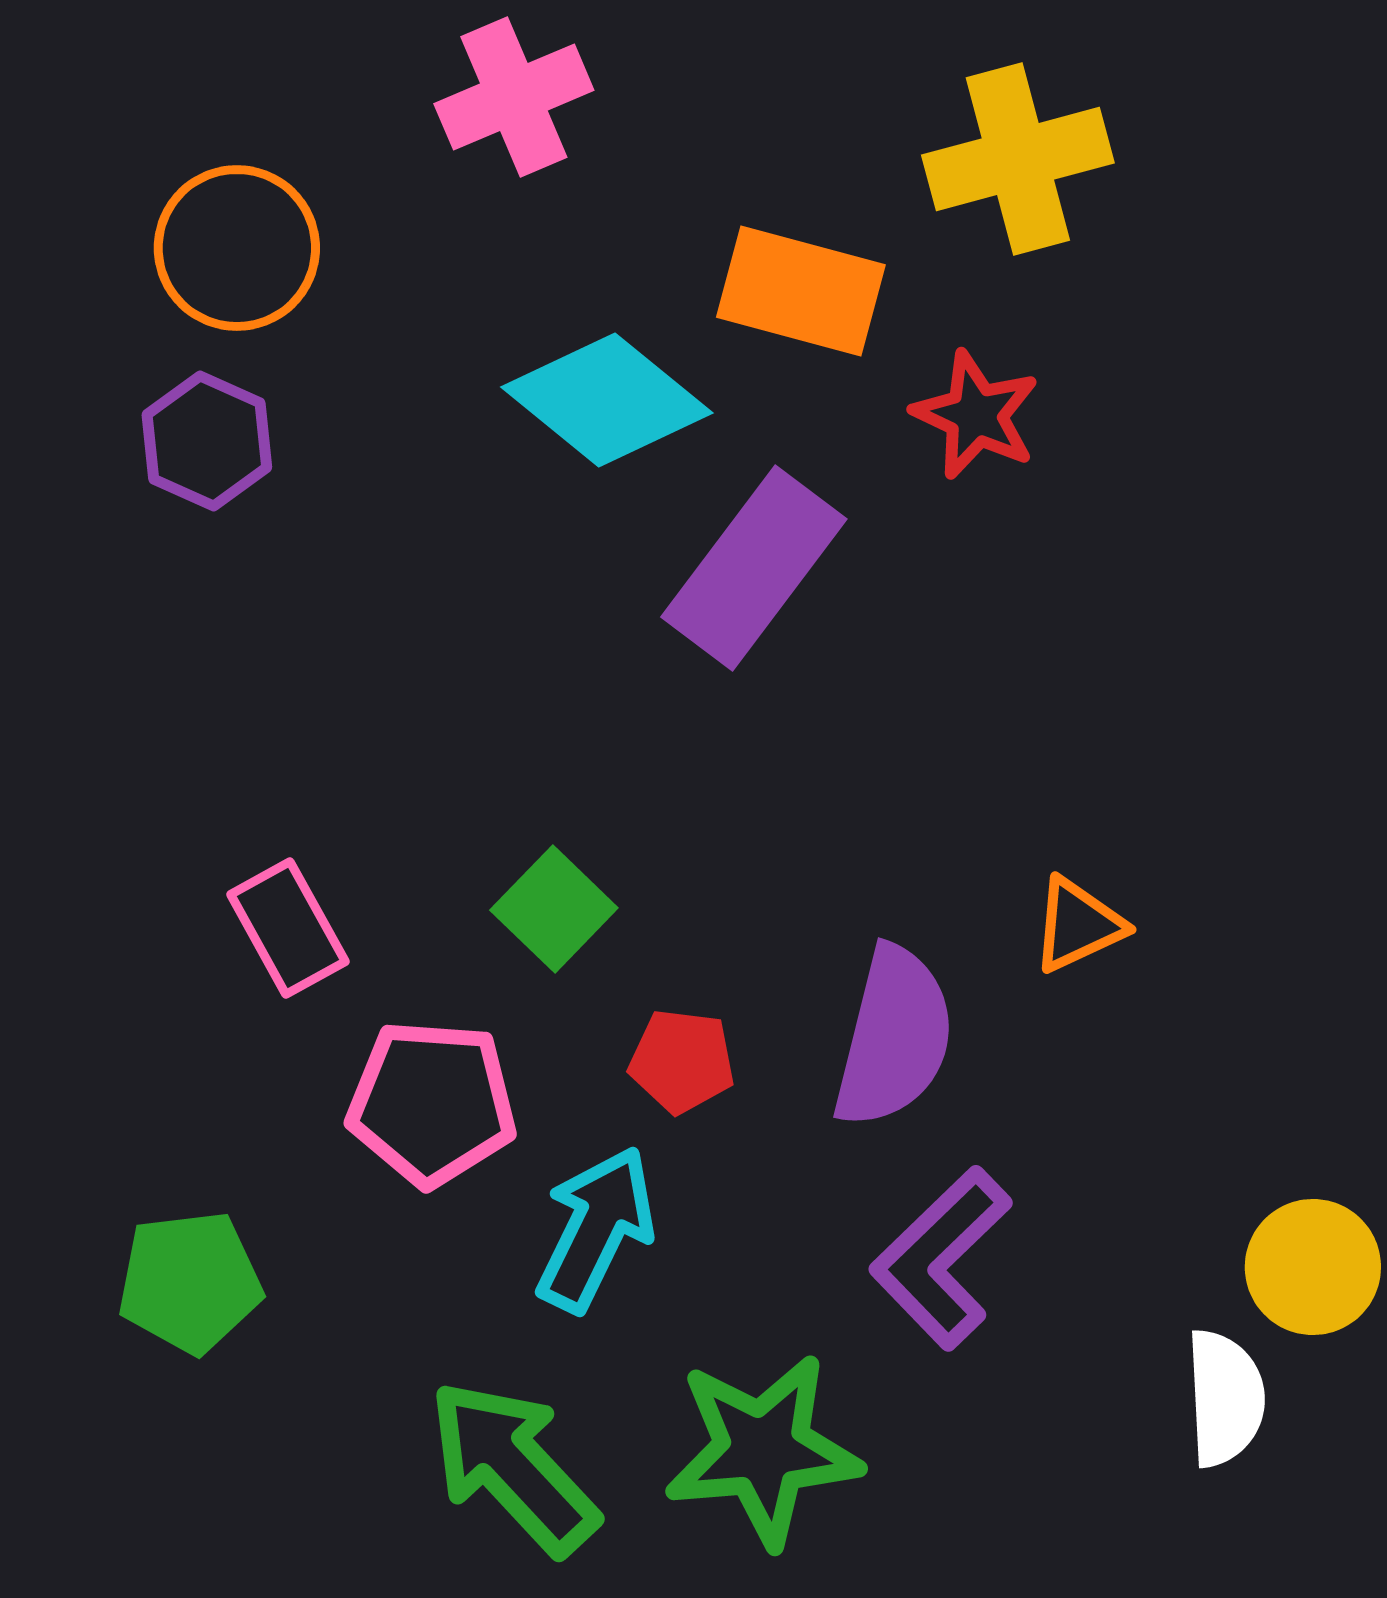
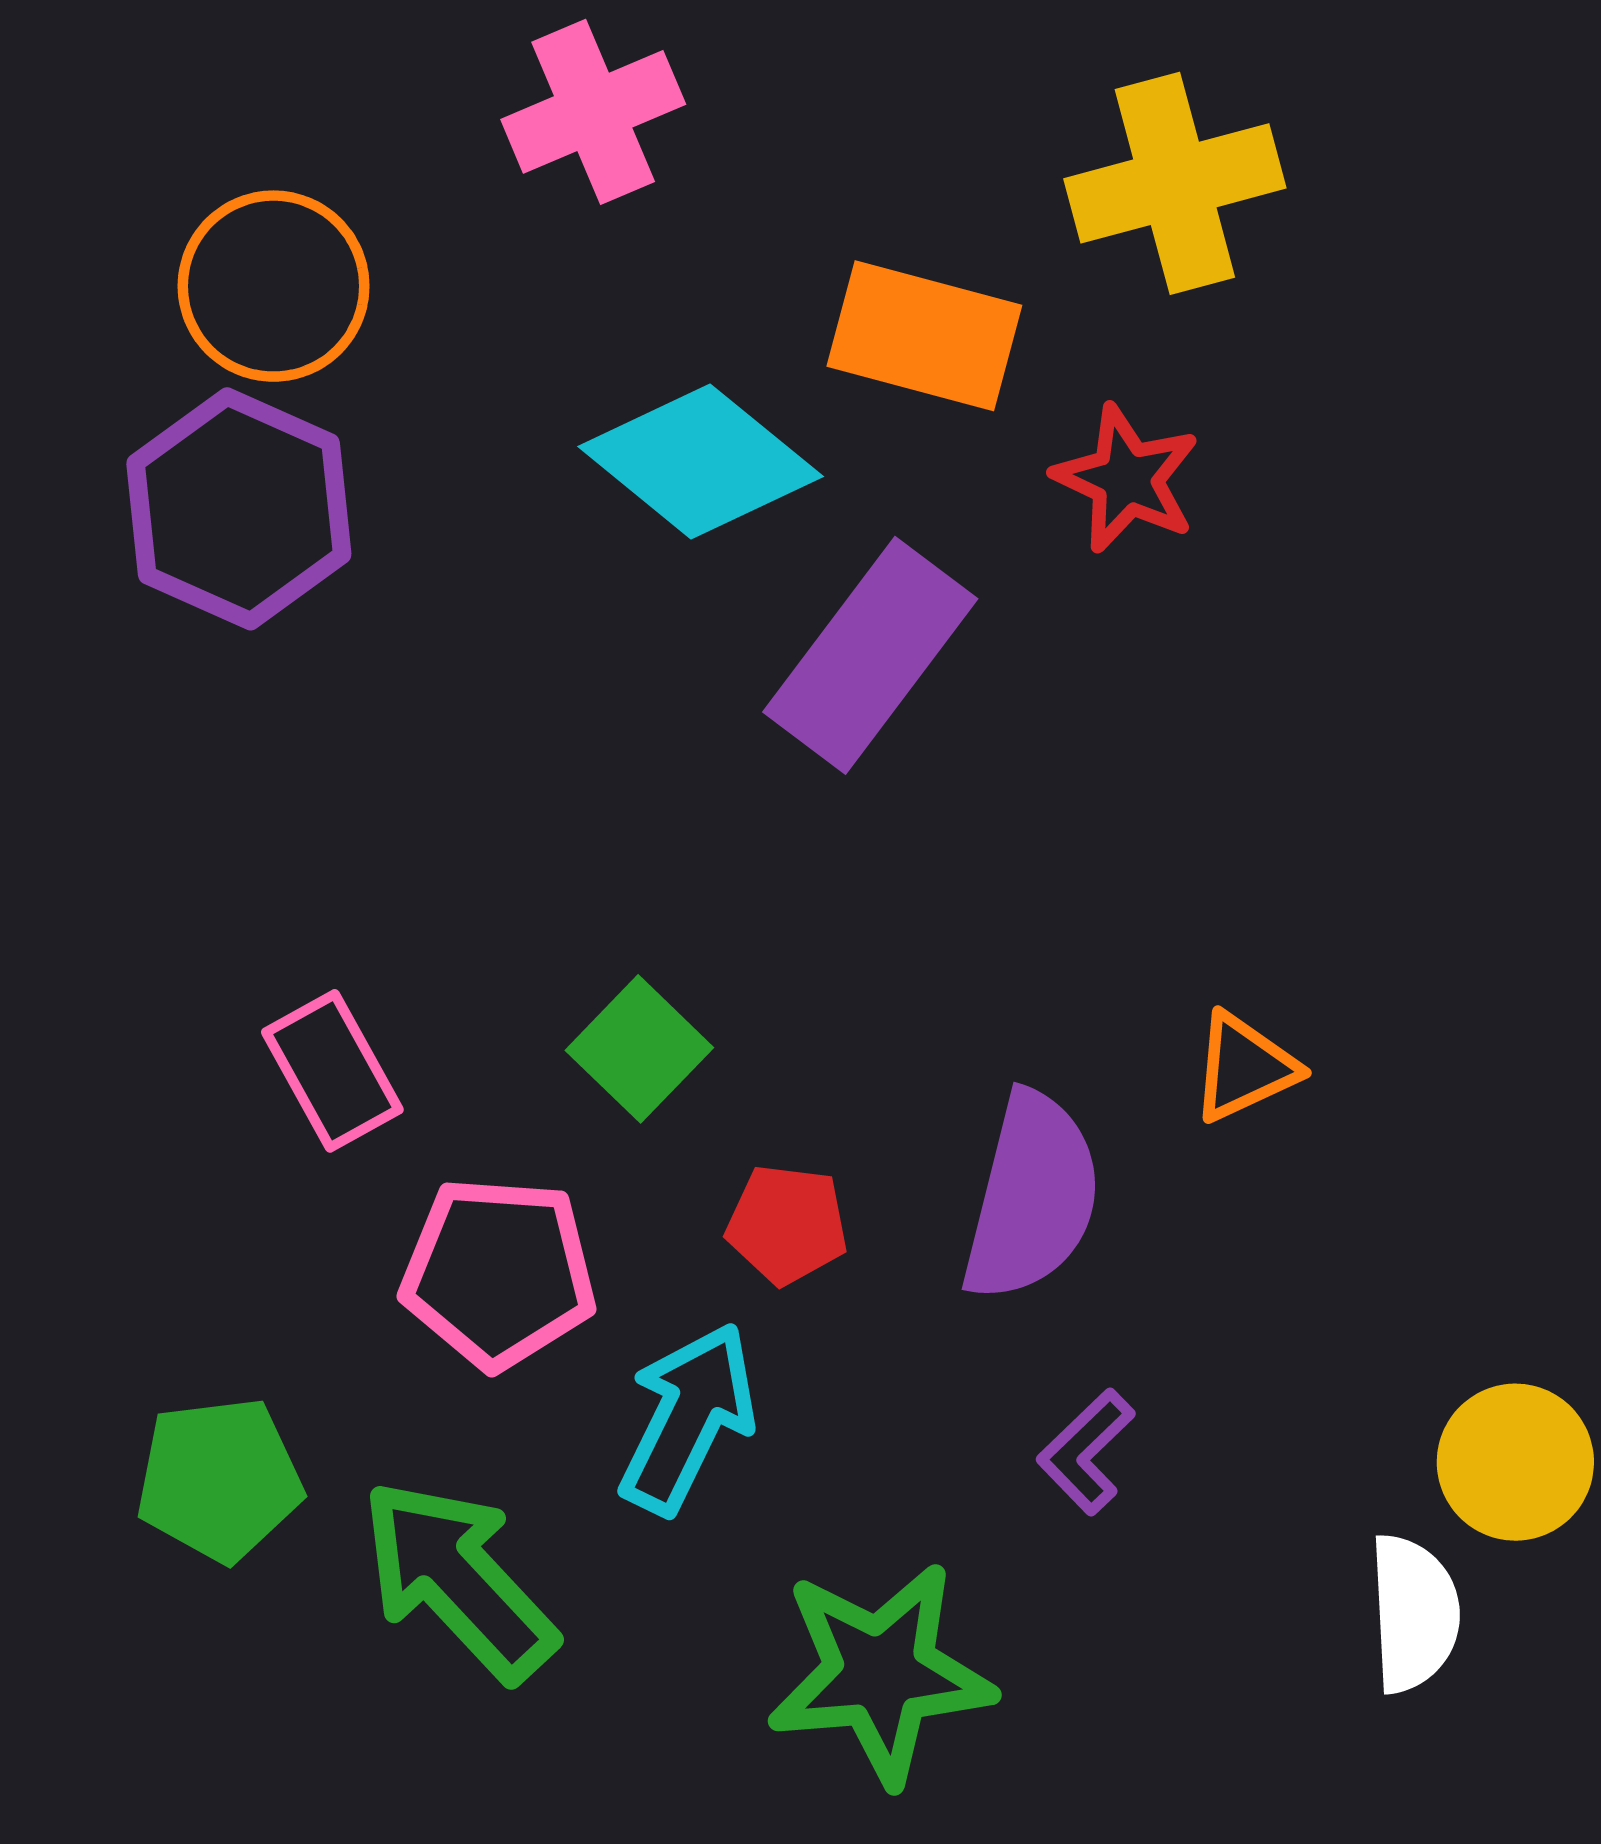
purple hexagon: (207, 441) -> (239, 509), size x1.5
purple L-shape: (941, 1258) -> (1086, 1452), size x0.6
green arrow: (513, 1467) -> (458, 1580), moved

